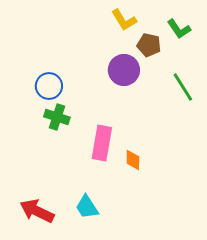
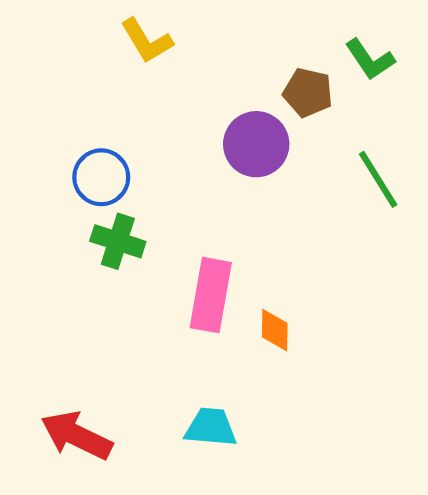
yellow L-shape: (124, 20) -> (147, 41), moved
cyan trapezoid: (87, 207) -> (211, 427), moved, turned 128

